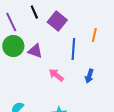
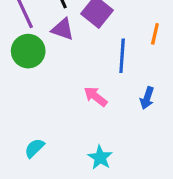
purple triangle: (35, 51) -> (63, 29), moved

